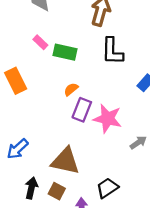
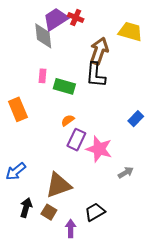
pink rectangle: (40, 42) -> (43, 76), turned 48
black L-shape: (112, 51) -> (96, 75), moved
brown triangle: (65, 161) -> (58, 185), turned -36

